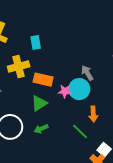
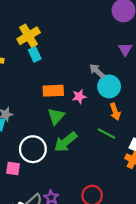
yellow cross: (19, 67) -> (29, 36), moved
cyan circle: (79, 89) -> (109, 86), moved
green arrow: (41, 129) -> (65, 142), size x1.6

